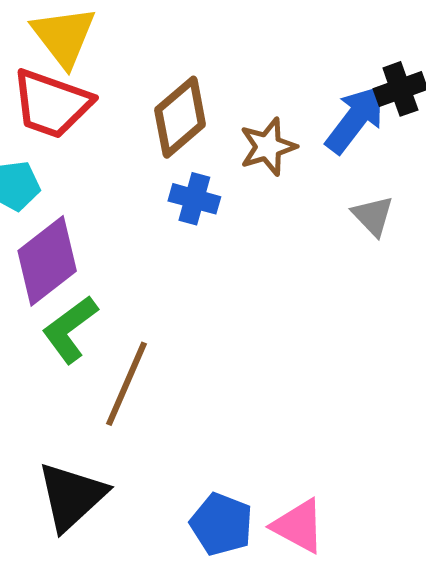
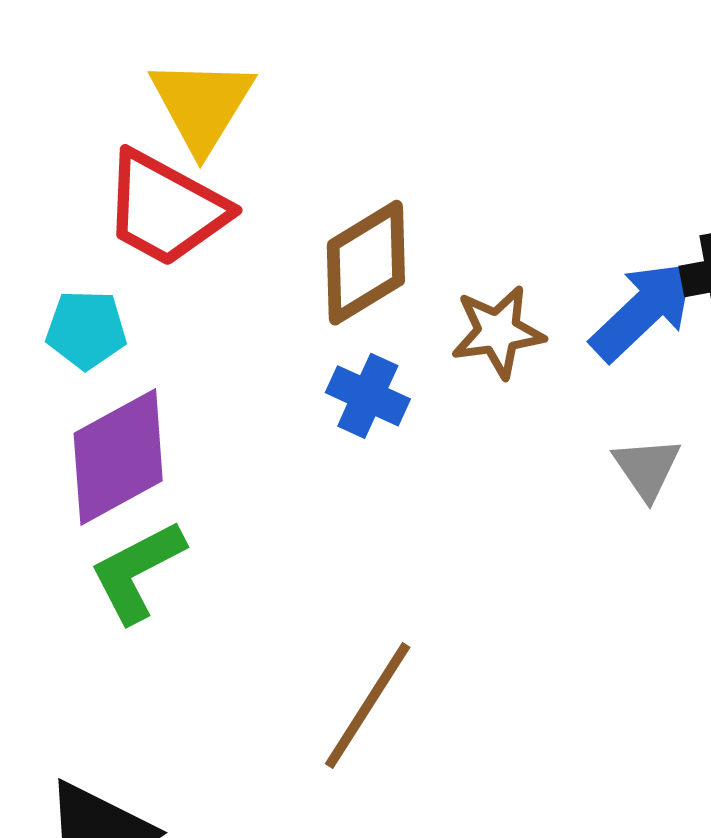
brown line: (127, 384) -> (368, 705), moved

